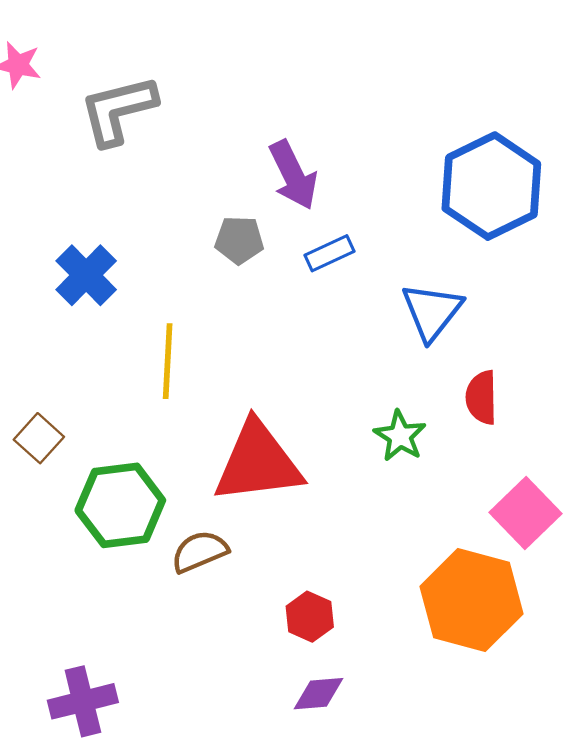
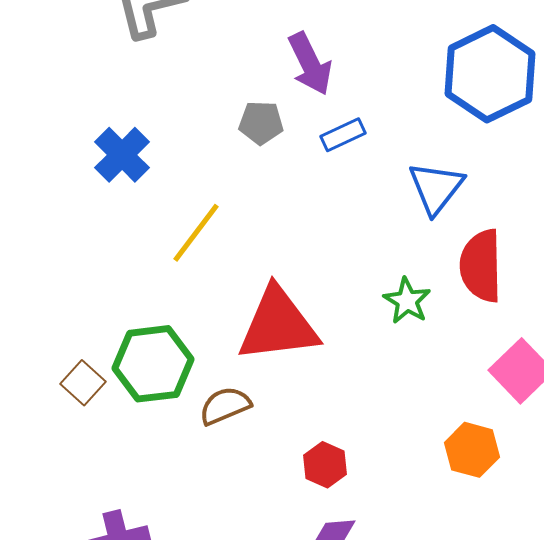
yellow line: (168, 361) -> (196, 233), turned 34
red semicircle: (481, 397) -> (481, 266), size x1.5
brown square: (39, 438) -> (83, 383), moved
orange hexagon: (472, 600) -> (472, 450), size x0.6

